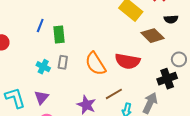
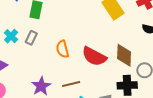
brown diamond: (153, 36) -> (124, 55), moved, turned 30
orange semicircle: (95, 64) -> (62, 49), size x0.7

